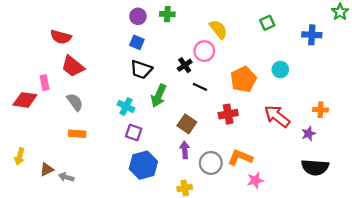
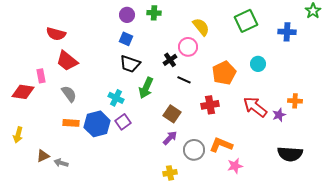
green square: (267, 23) -> (246, 21), size x1.6
purple square: (134, 133) -> (123, 122), turned 35
purple star: (309, 134) -> (279, 115), moved
purple arrow: (185, 150) -> (170, 138), turned 49
yellow arrow: (20, 156) -> (18, 135), moved
blue hexagon: (143, 165) -> (97, 124), moved

